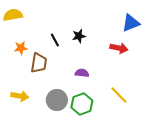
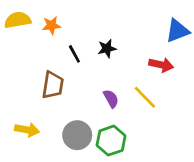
orange star: (21, 48) -> (51, 25), moved
purple semicircle: (82, 73) -> (111, 99), turned 56
yellow line: (119, 95) -> (145, 97), moved

